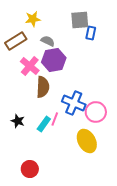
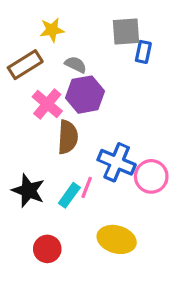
black star: (18, 121) -> (28, 191), size x1.5
yellow ellipse: (87, 141) -> (117, 239), moved, turned -45
red circle: (30, 169) -> (47, 249), moved

